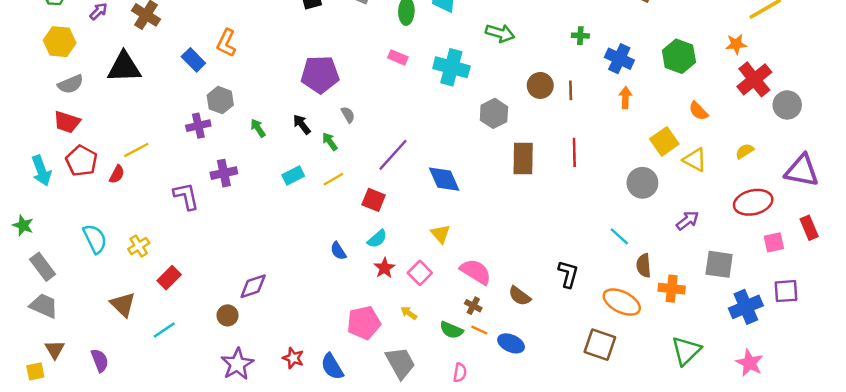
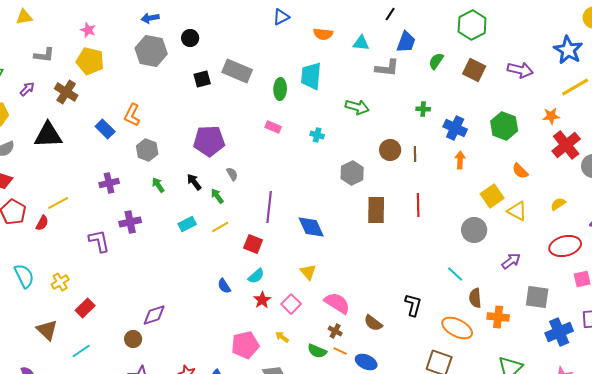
cyan cross: (451, 67) -> (317, 135), size x0.5
gray hexagon: (220, 100) -> (147, 150), moved
purple line: (393, 155) -> (269, 207), turned -36

